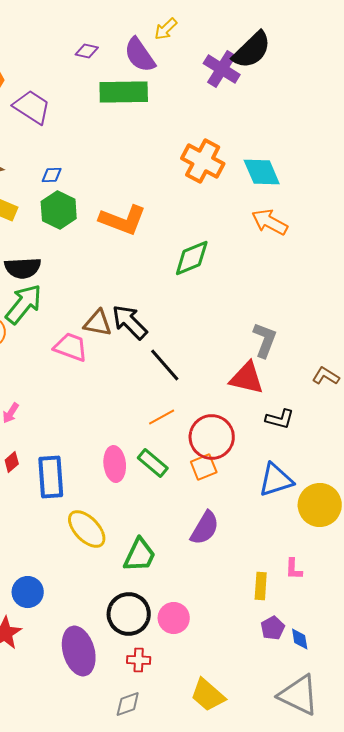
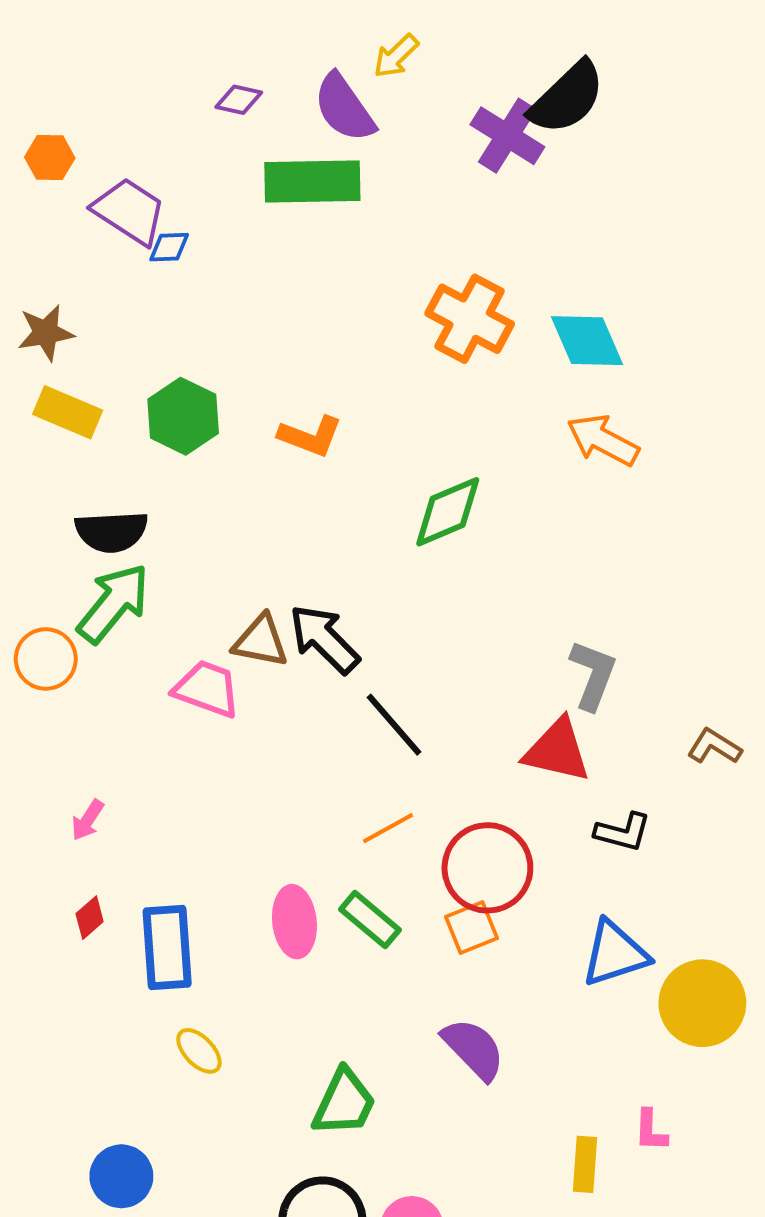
blue diamond: (52, 175) -> (169, 247), moved
orange L-shape: (123, 220) -> (310, 436), size x0.7
purple semicircle: (205, 528) -> (474, 1049), turned -75
yellow ellipse: (87, 529) -> (199, 1051), moved, size x0.6

